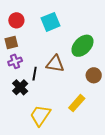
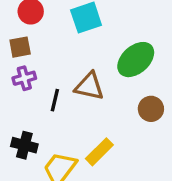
black cross: (20, 87) -> (24, 145), moved, turned -35
yellow rectangle: (77, 103) -> (99, 152), moved

